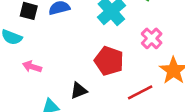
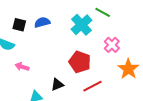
red line: (140, 92) -> (92, 86), moved

